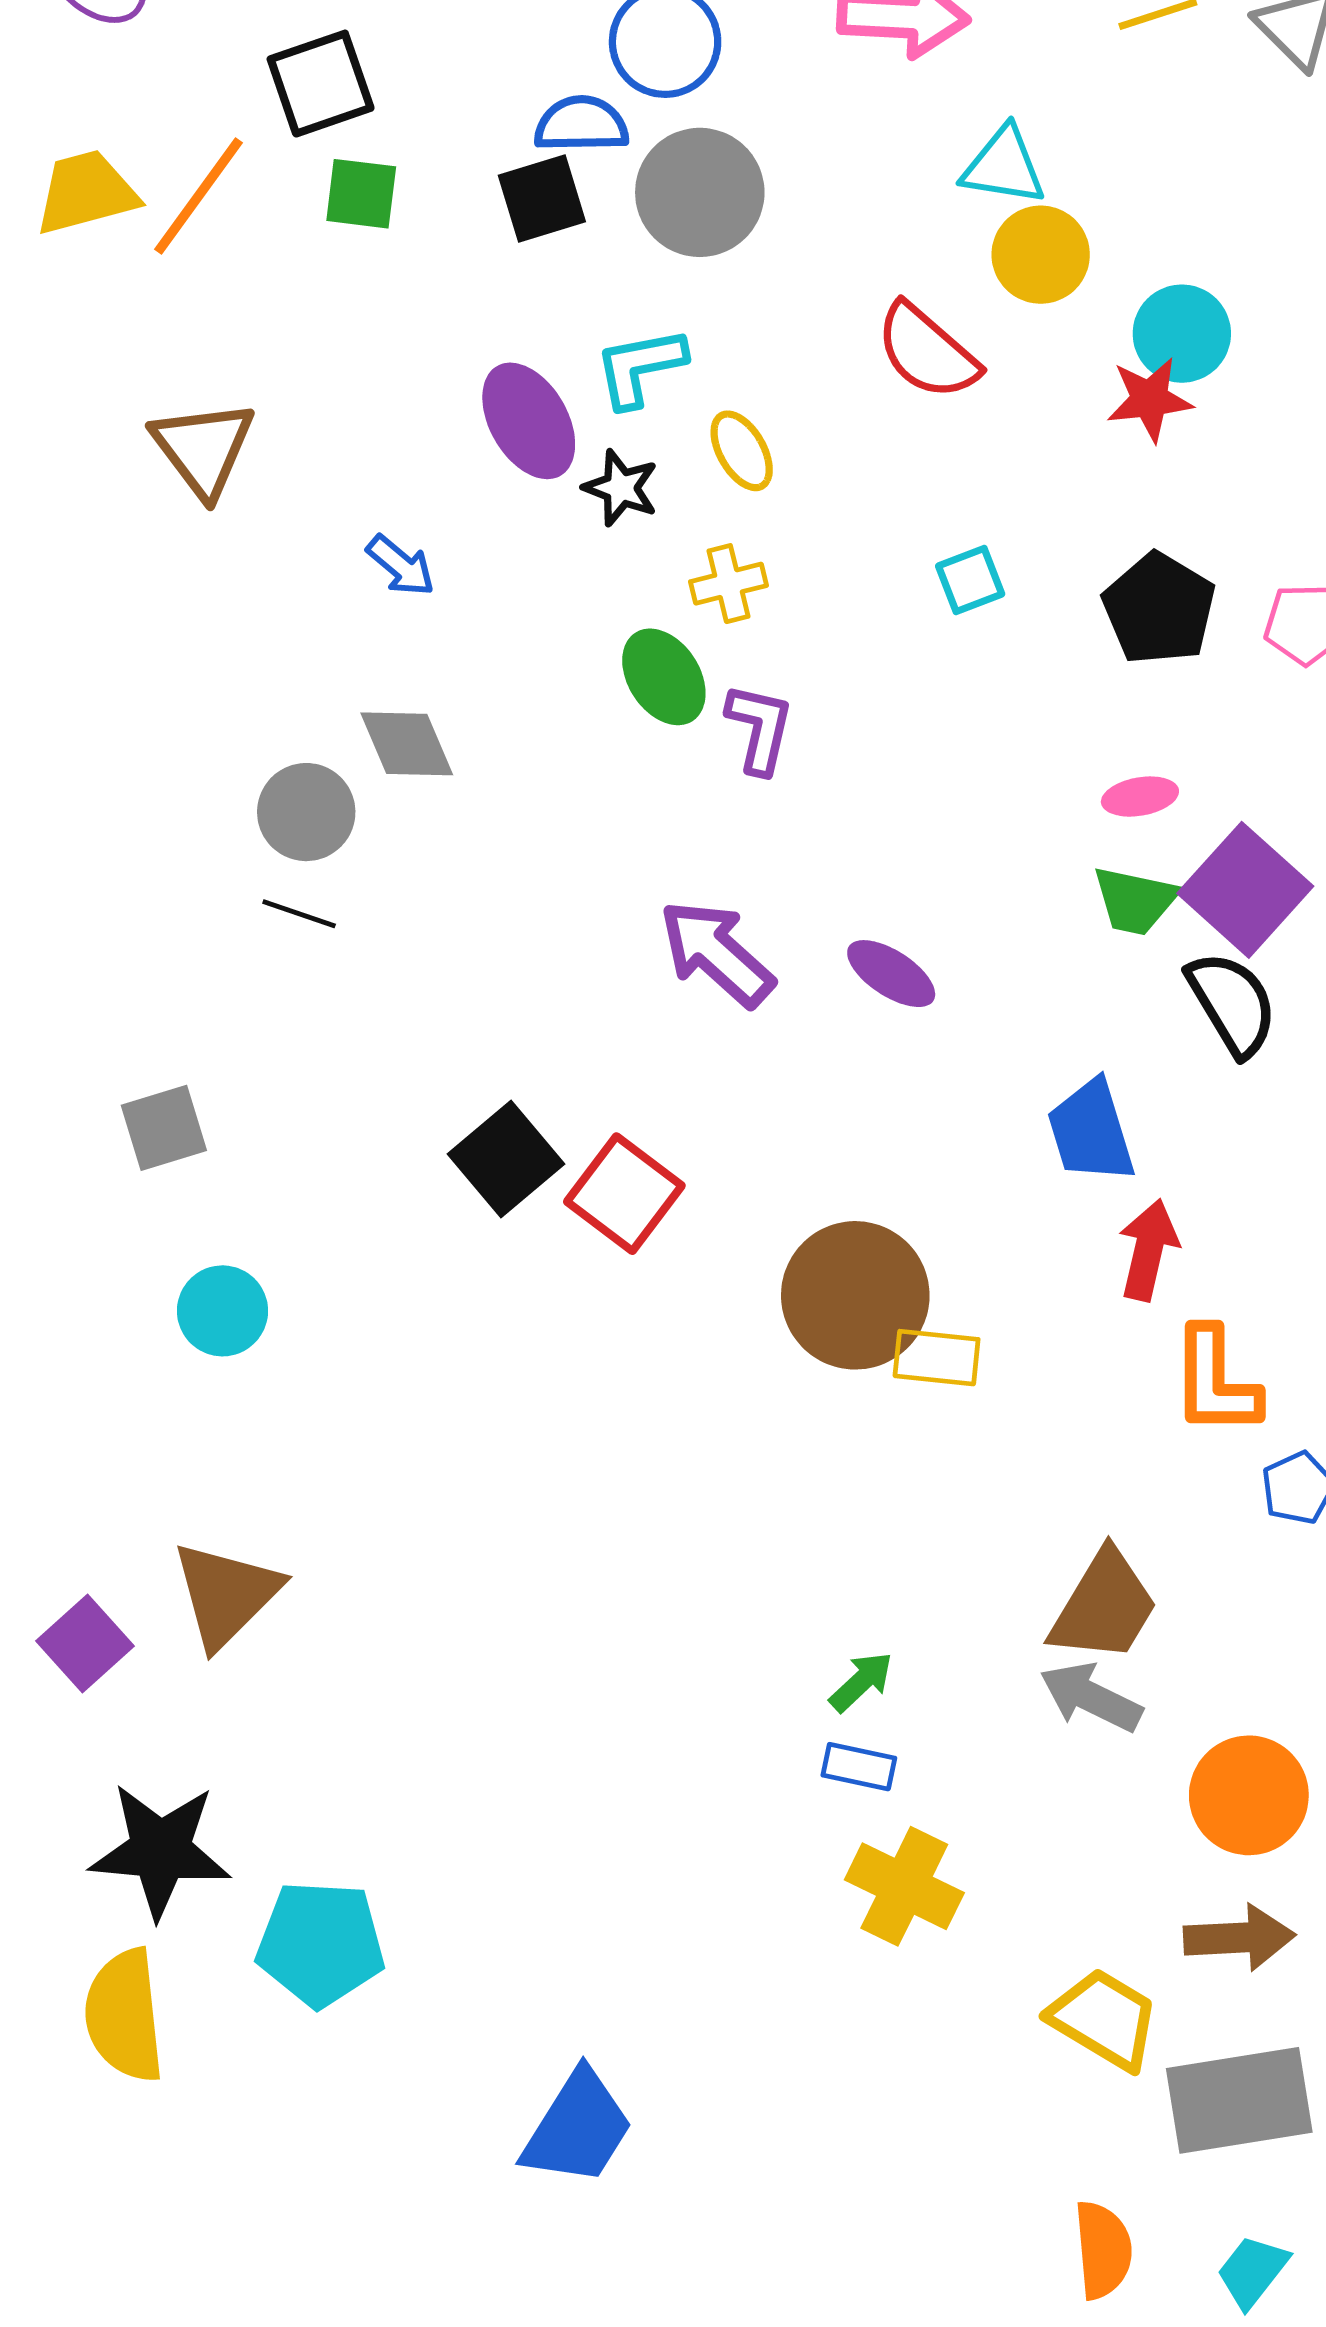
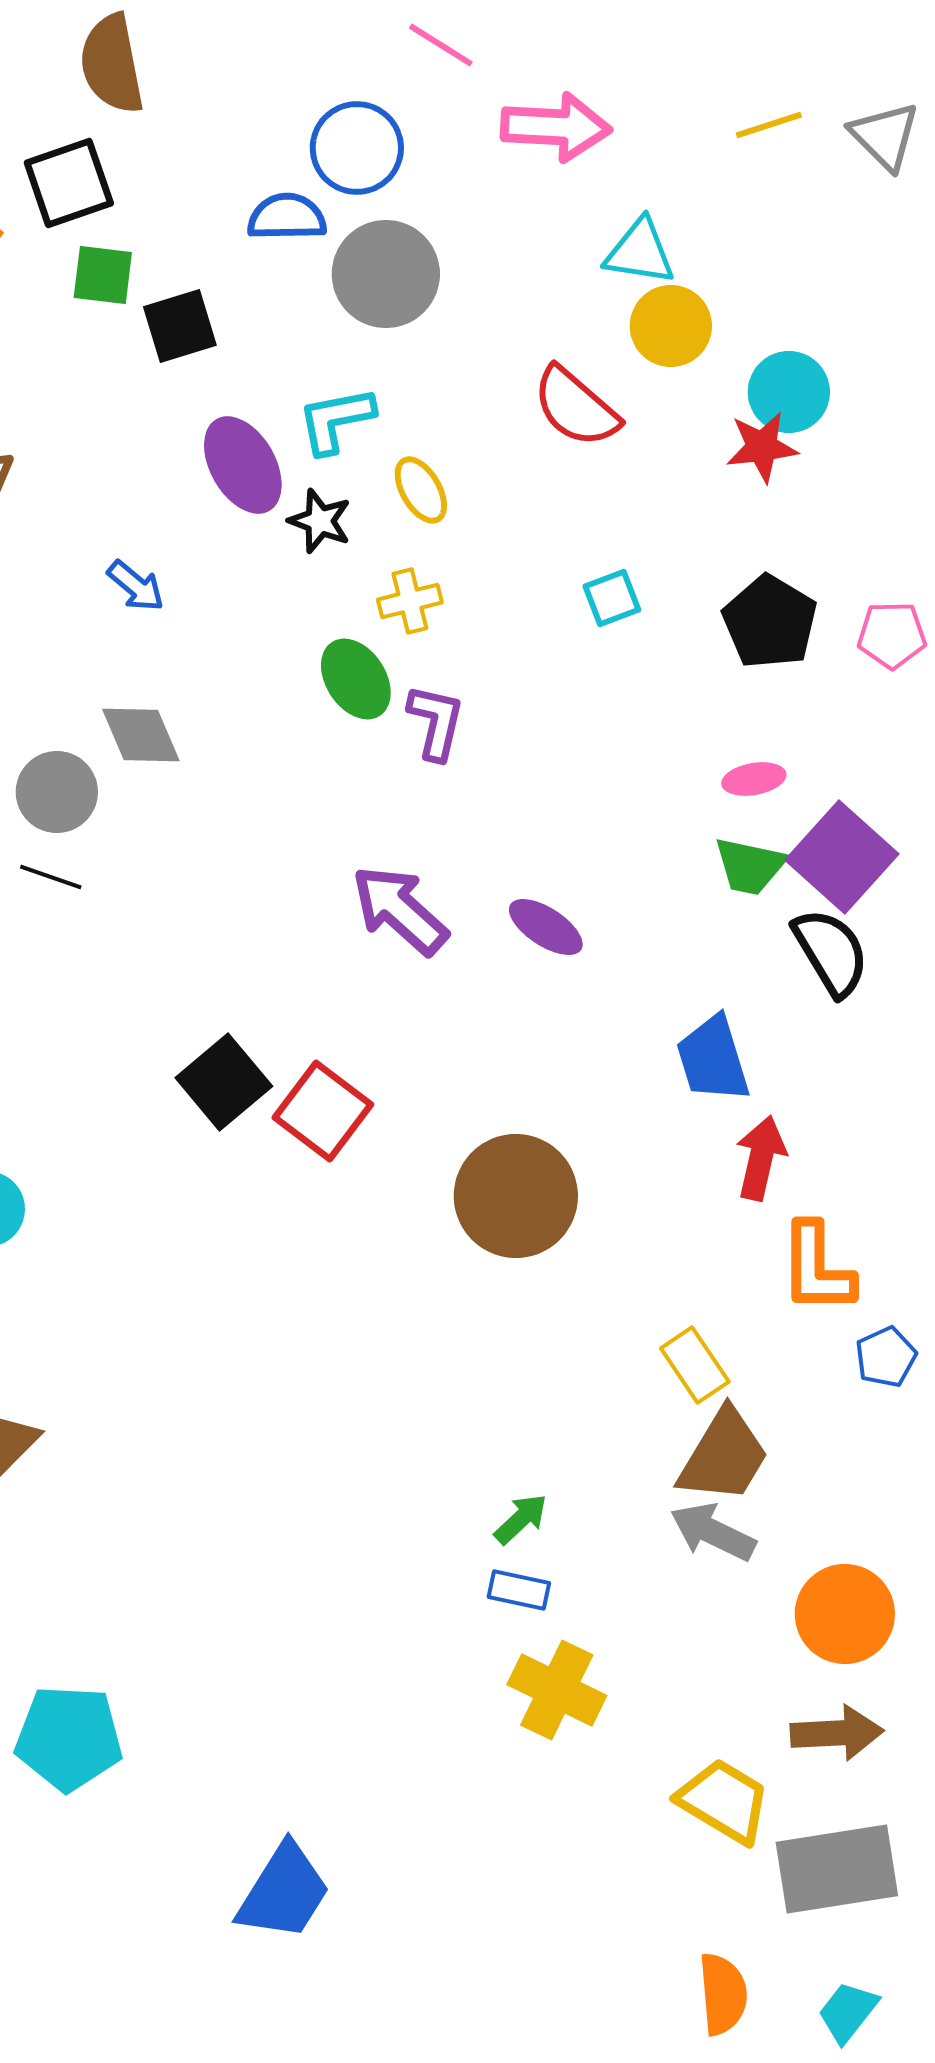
black square: (542, 198) -> (180, 326), moved
yellow rectangle: (937, 1358) -> (695, 1365), moved, turned 50

